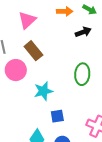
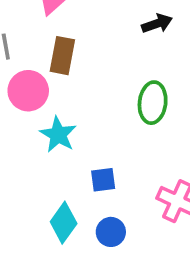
brown rectangle: (33, 51) -> (62, 56), turned 48
cyan star: (43, 91) -> (58, 135), moved, turned -30

